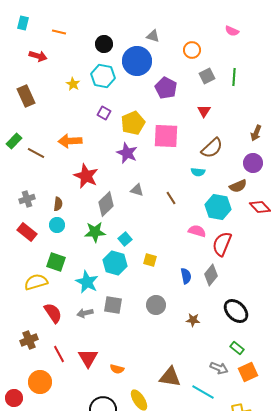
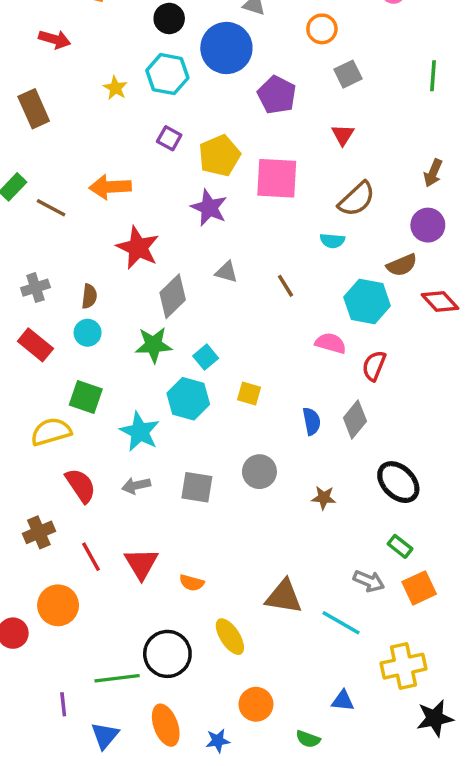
green line: (234, 77) -> (433, 76), moved
red semicircle: (222, 244) -> (374, 366), size x0.7
gray square: (113, 305) -> (197, 487), moved

